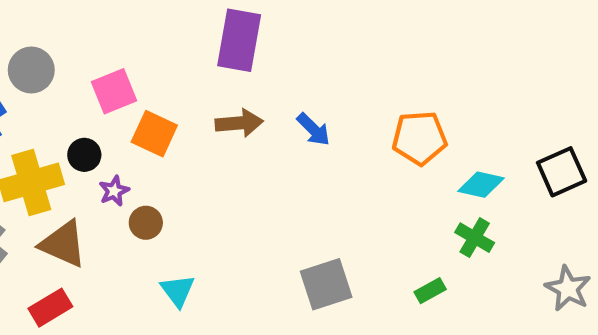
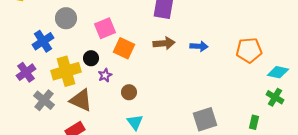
blue arrow: (313, 129) -> (199, 46), turned -42
brown circle: (146, 223) -> (129, 92), moved
green rectangle: (430, 291) -> (254, 122), turned -48

